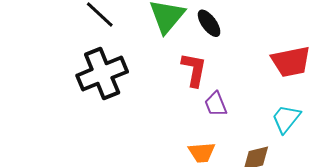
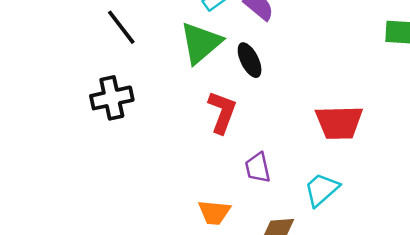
black cross: (102, 74) -> (112, 98), size x0.7
purple trapezoid: (216, 104) -> (258, 168), moved

